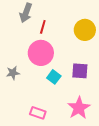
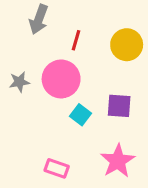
red line: (43, 27) -> (76, 40), moved
gray star: (13, 73) -> (19, 82), moved

